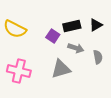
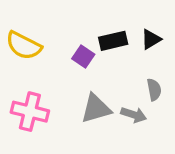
gray arrow: (76, 48) -> (134, 115), moved

